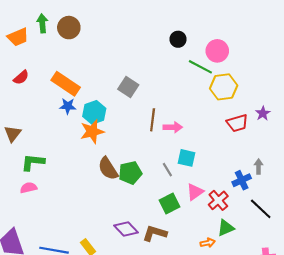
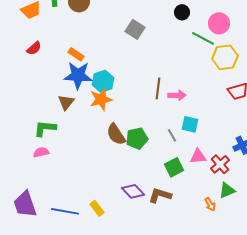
orange rectangle: (66, 84) -> (76, 54), size x0.6
gray square: (128, 87) -> (135, 29), moved
blue star: (68, 106) -> (78, 75), size x1.8
brown triangle: (13, 134) -> (66, 102), moved
pink triangle: (195, 192) -> (198, 156), turned 30
orange arrow: (208, 243) -> (210, 204), turned 72

